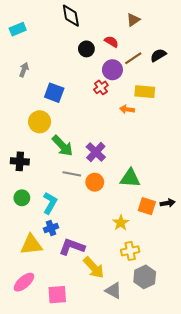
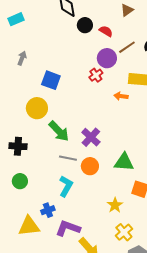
black circle: (86, 49) -> (85, 25), moved
cyan L-shape: (50, 203) -> (66, 186), moved
yellow cross: (130, 251) -> (124, 232), turned -30

